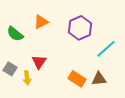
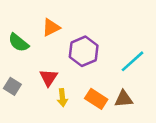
purple hexagon: (80, 28) -> (84, 51), moved
yellow arrow: (27, 78) -> (62, 98), moved

